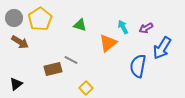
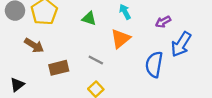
cyan arrow: (123, 27) -> (125, 12), moved
brown arrow: (20, 42) -> (34, 45), moved
gray line: (71, 60) -> (96, 60), moved

